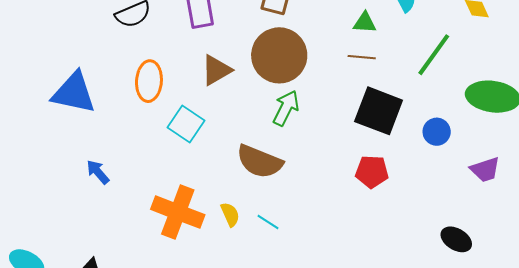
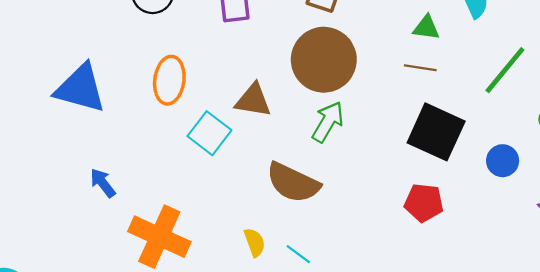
brown triangle: (216, 70) -> (253, 100), moved, turned 36
orange cross: (178, 212) -> (159, 237), moved

